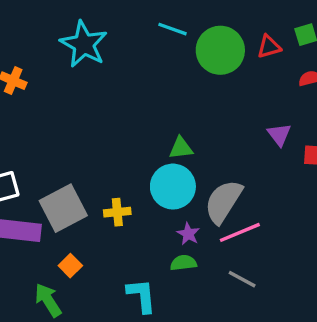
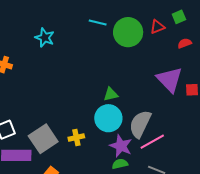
cyan star: (84, 44) -> (45, 38), size x0.7
purple triangle: (279, 135) -> (170, 79), size x1.8
purple star: (188, 234) -> (121, 146), size x1.6

